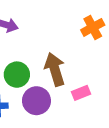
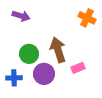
orange cross: (93, 27) -> (87, 18), turned -36

